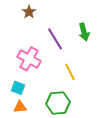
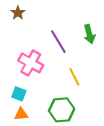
brown star: (29, 12) -> (18, 13), moved

